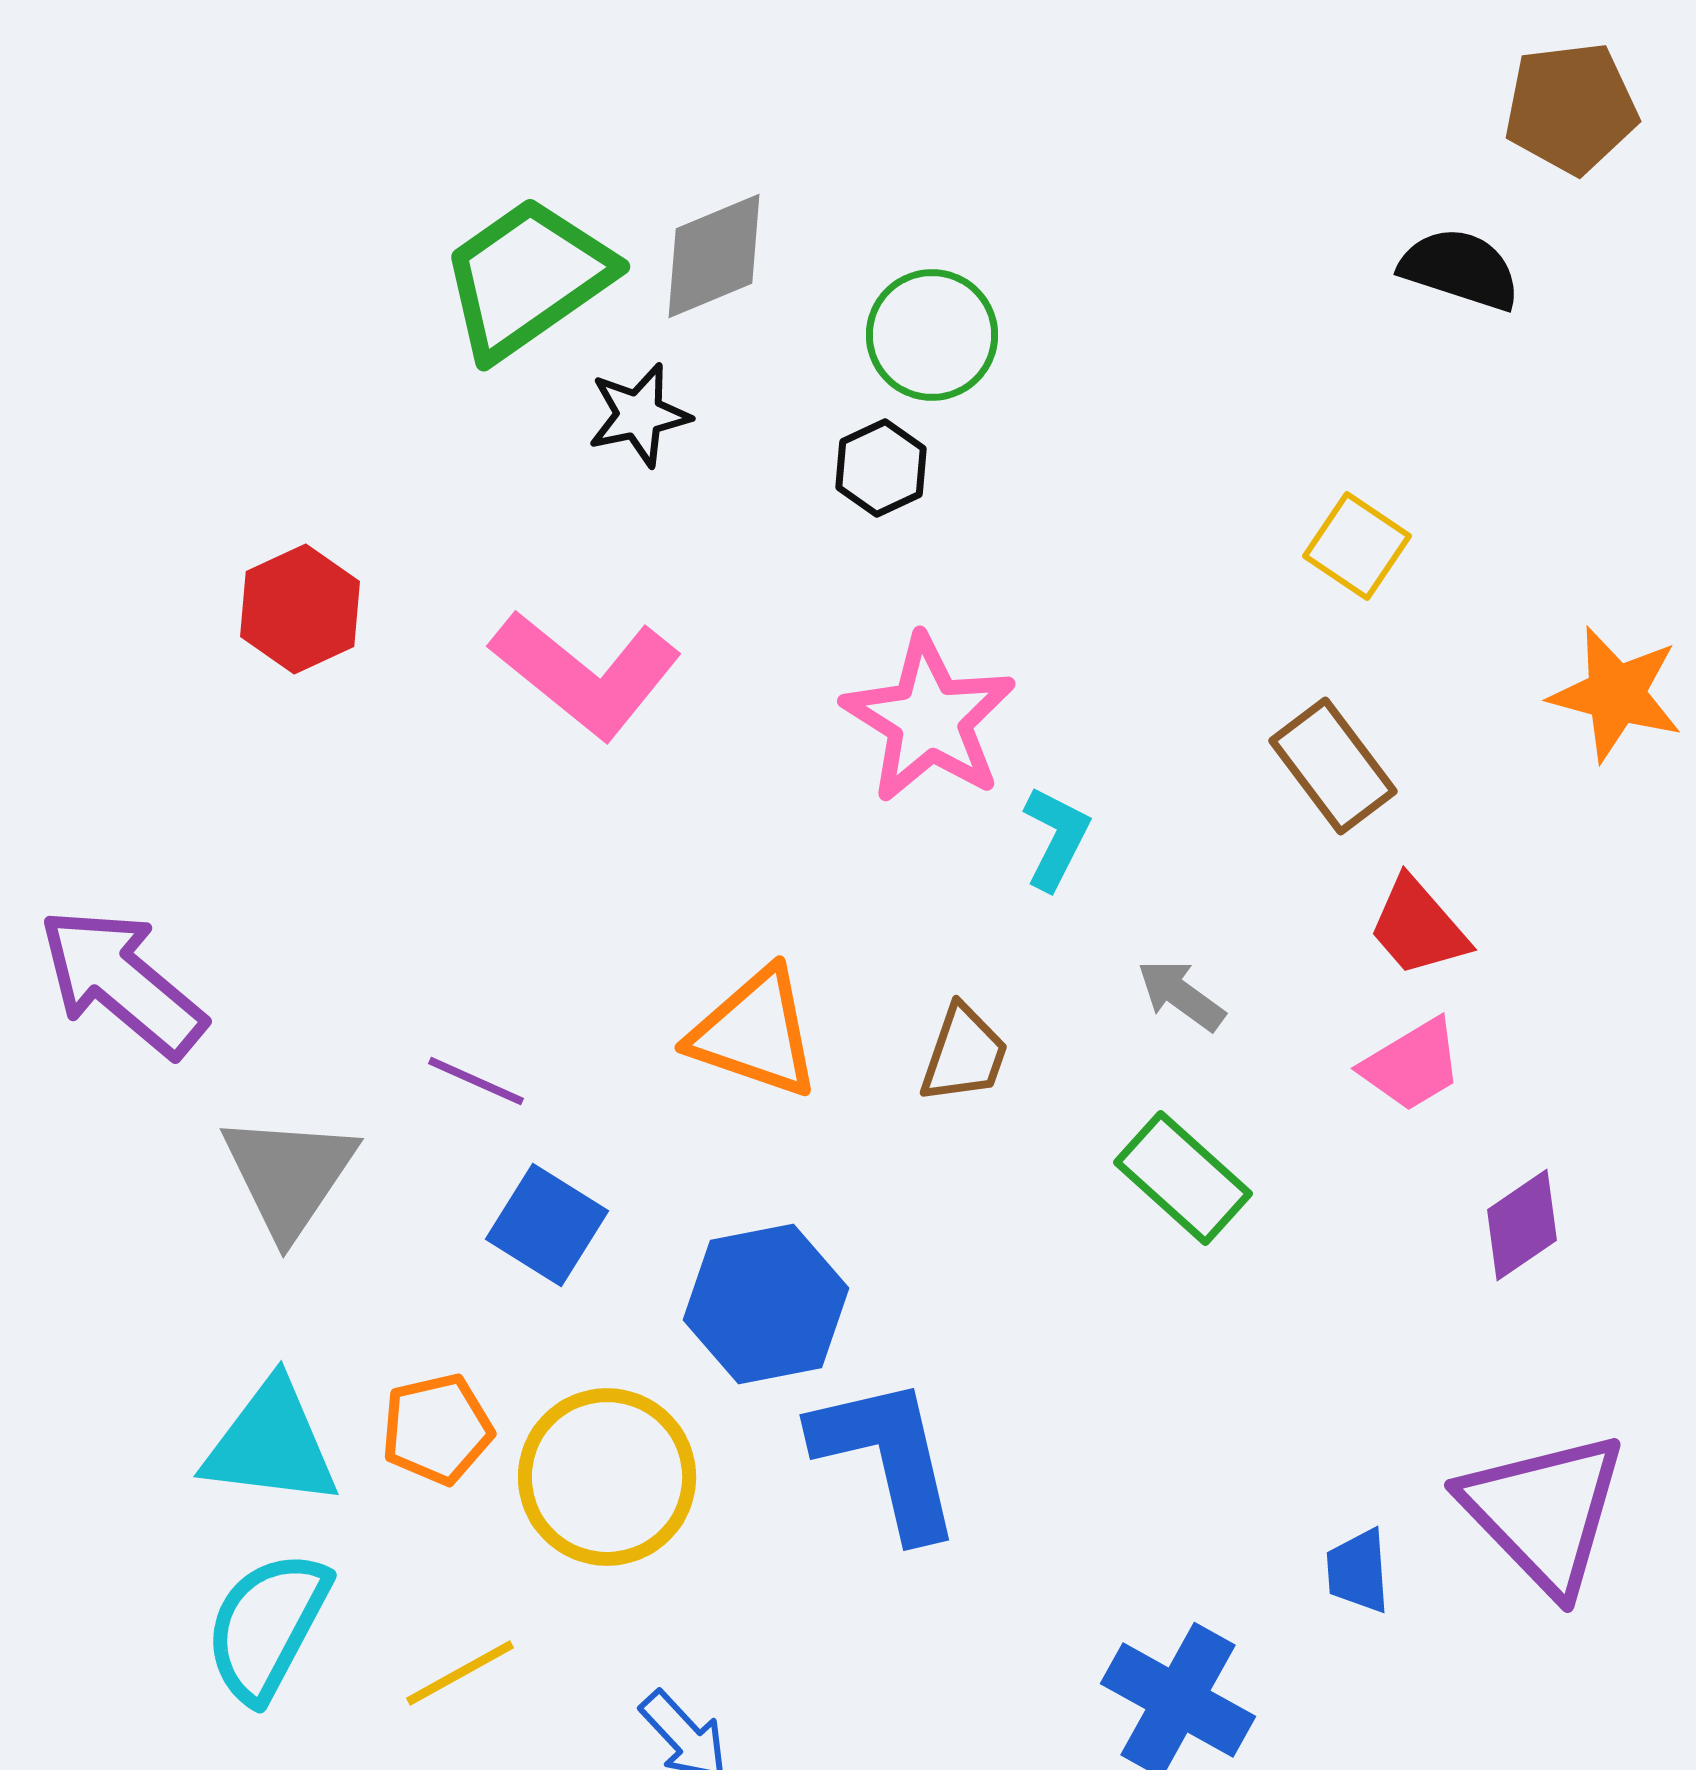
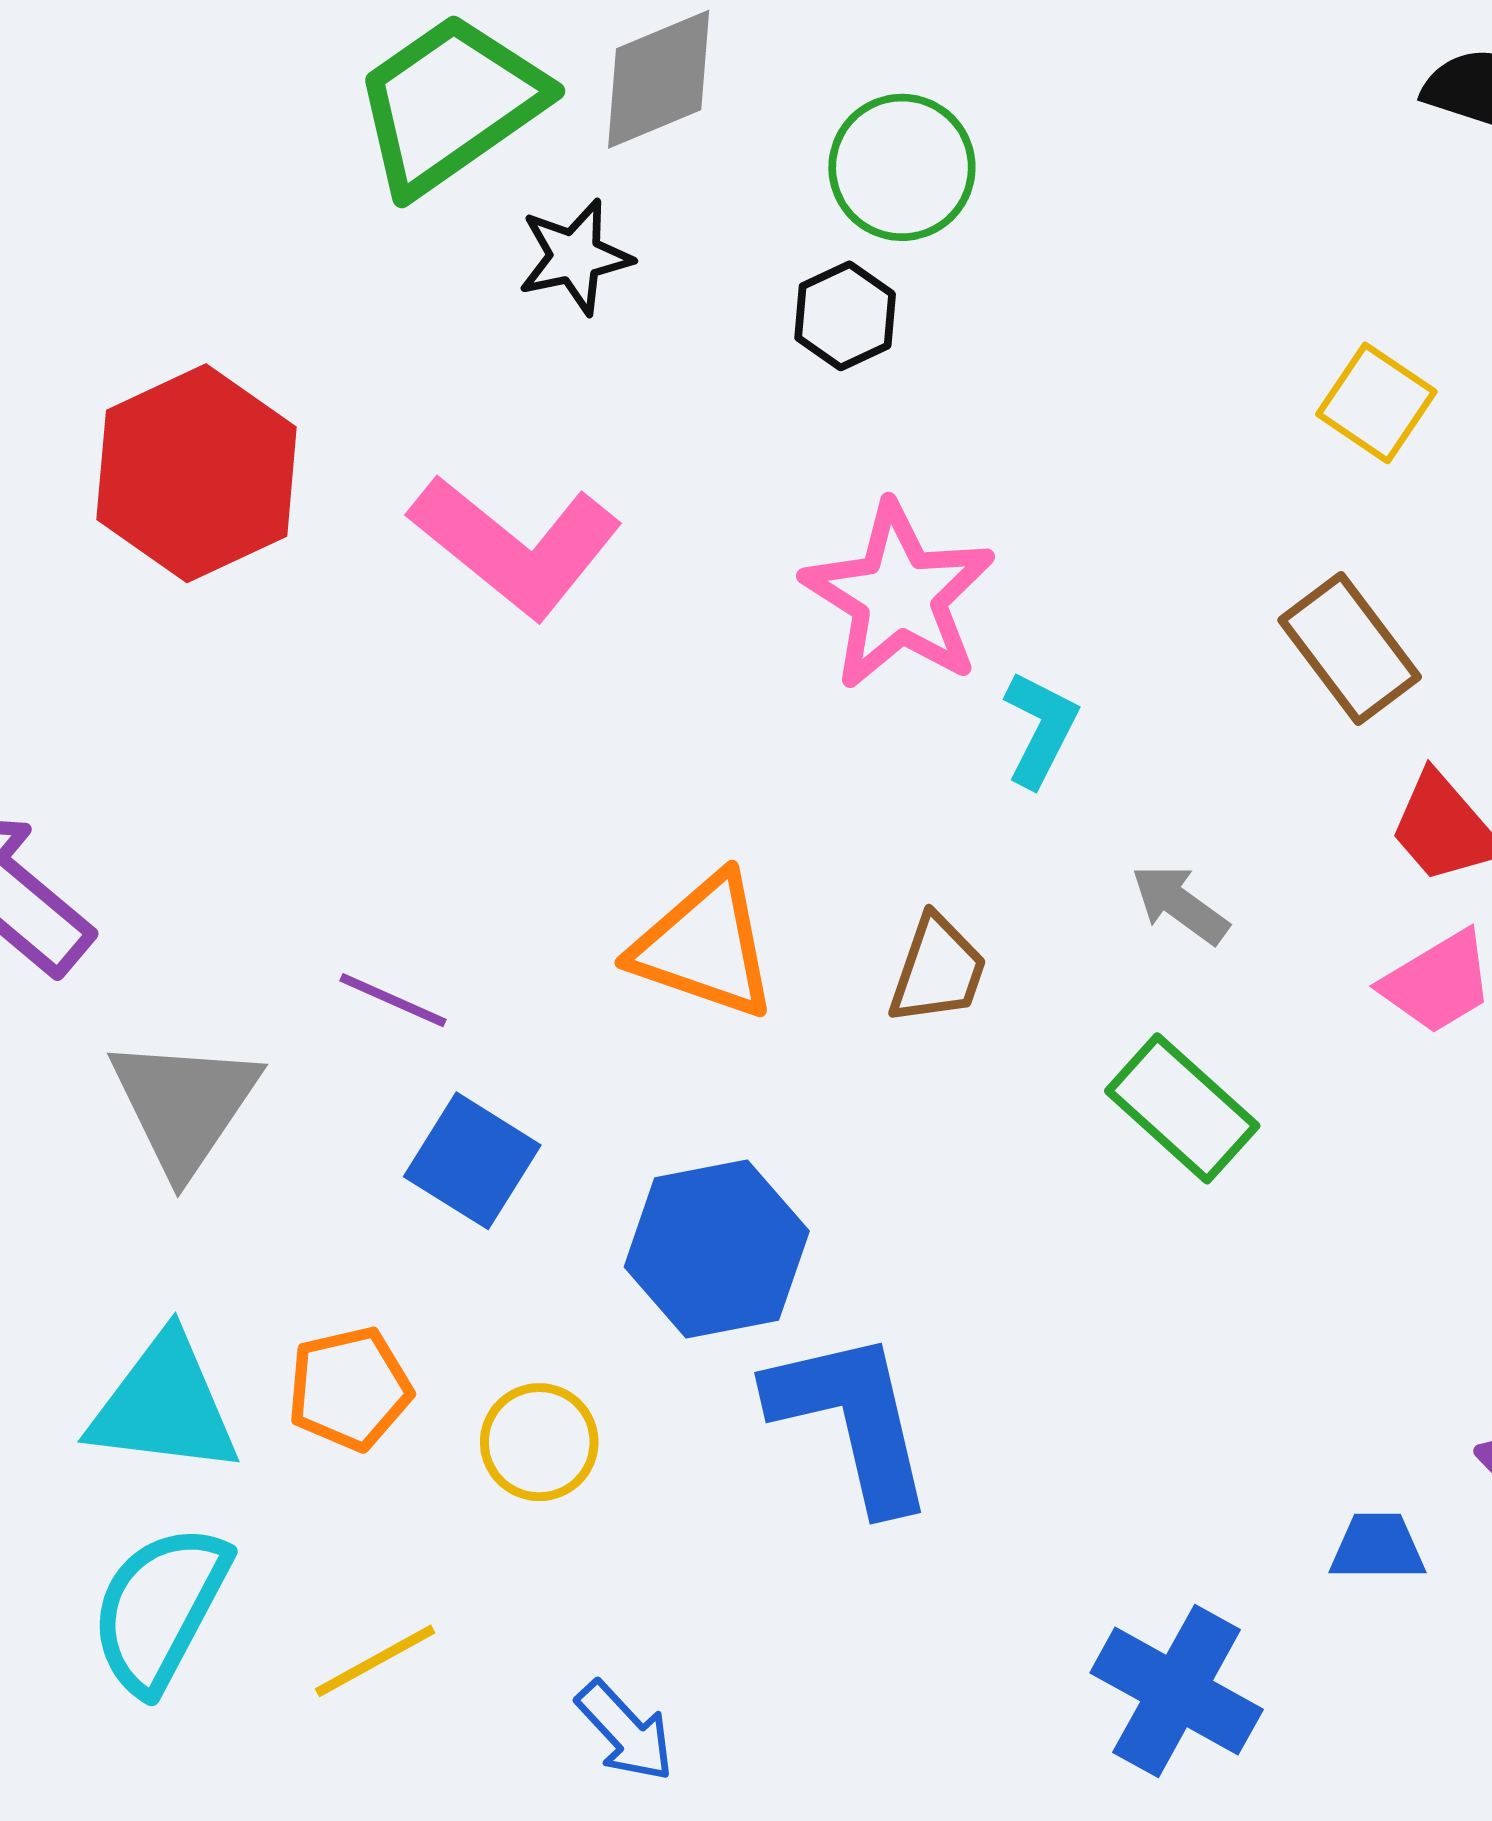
red hexagon: (300, 609) -> (197, 473), size x1.5
yellow circle: (607, 1477) -> (539, 1442), size x0.6
blue trapezoid: (1358, 1571) -> (1377, 1547), turned 94

